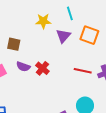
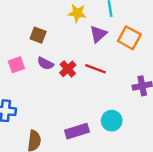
red line: (83, 71) -> (95, 69), moved

